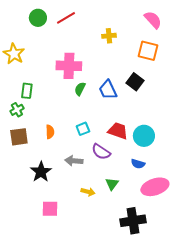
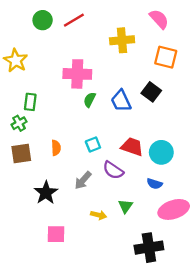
pink semicircle: (153, 20) -> (159, 19), moved
yellow cross: (109, 36) -> (122, 40), size x1.5
gray arrow: (74, 161) -> (83, 180), turned -54

